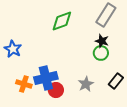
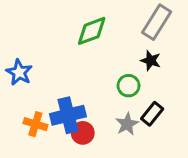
green circle: (101, 53) -> (129, 86), moved
black rectangle: (116, 81) -> (152, 114), moved

